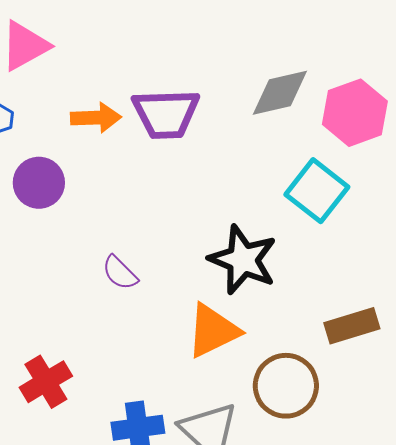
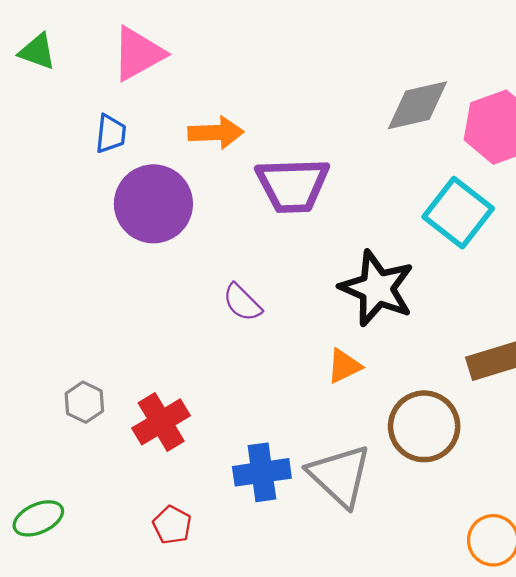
purple trapezoid: (166, 114) -> (293, 185), moved
purple circle: (39, 183) -> (153, 204), size x1.4
orange triangle: (213, 331) -> (344, 366), size x0.6

